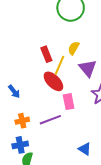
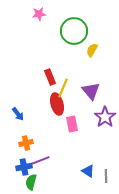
yellow semicircle: (74, 48) -> (92, 50), moved
red ellipse: (53, 81) -> (57, 104), turned 30
purple line: (50, 120) -> (39, 161), moved

